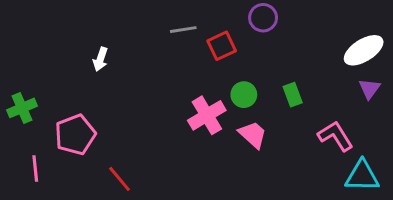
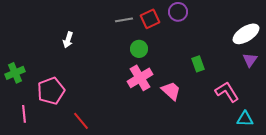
red square: (222, 46) -> (150, 19), moved
green circle: (244, 95) -> (139, 49), moved
cyan triangle: (362, 176) -> (245, 119), size x0.7

